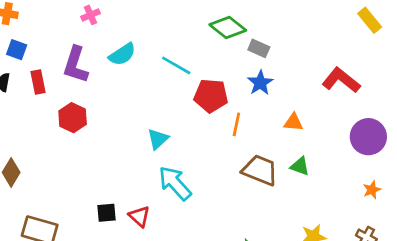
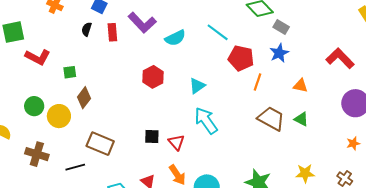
cyan semicircle: (122, 54) -> (175, 38), moved
purple L-shape: (76, 65) -> (142, 23), turned -68
red hexagon: (73, 118) -> (153, 77), moved

